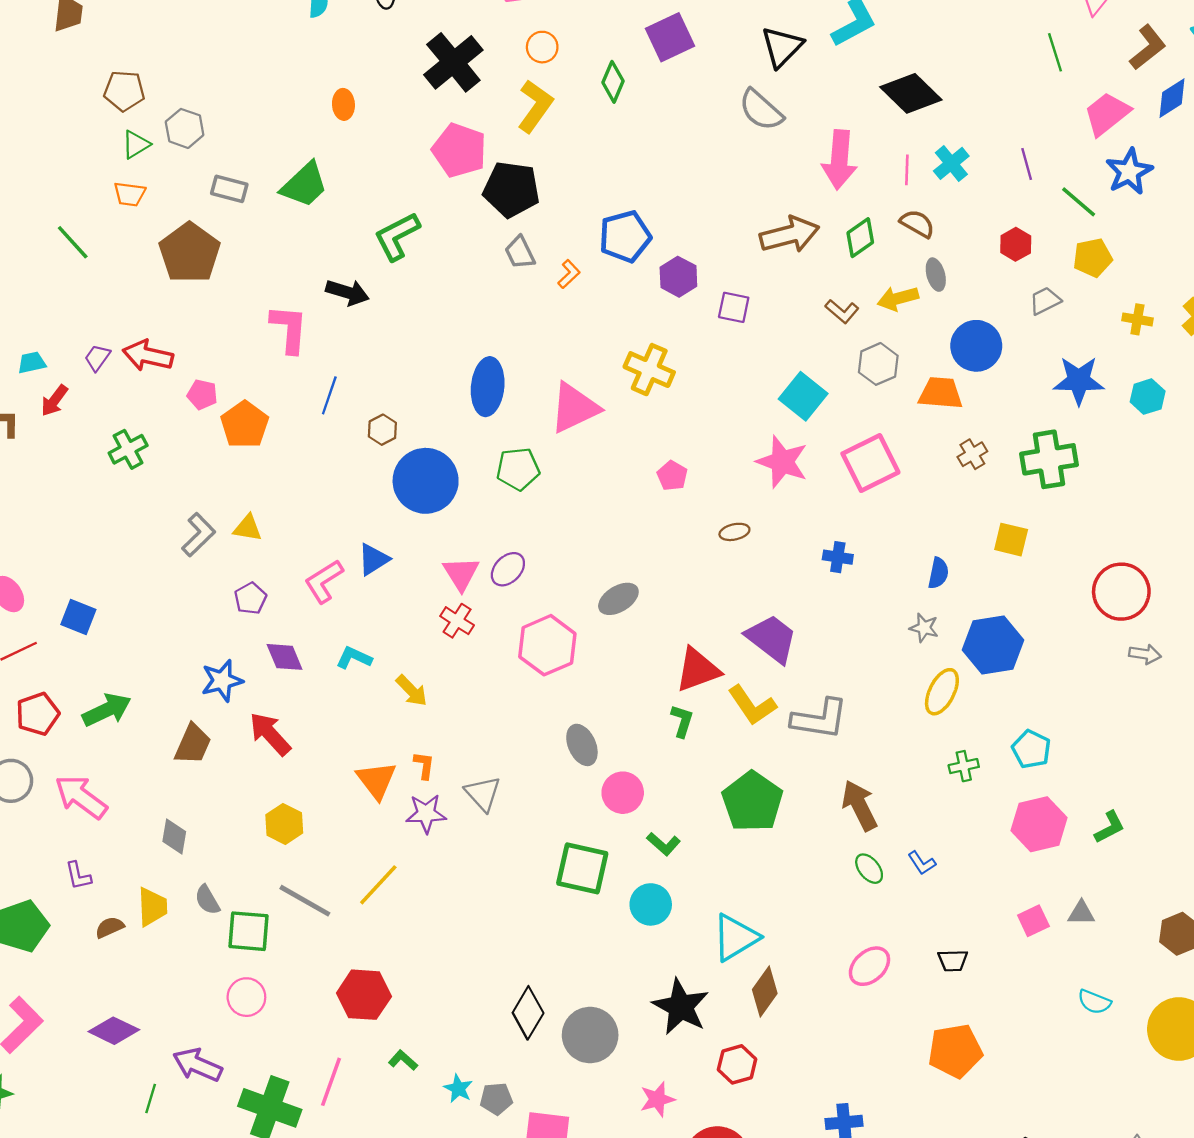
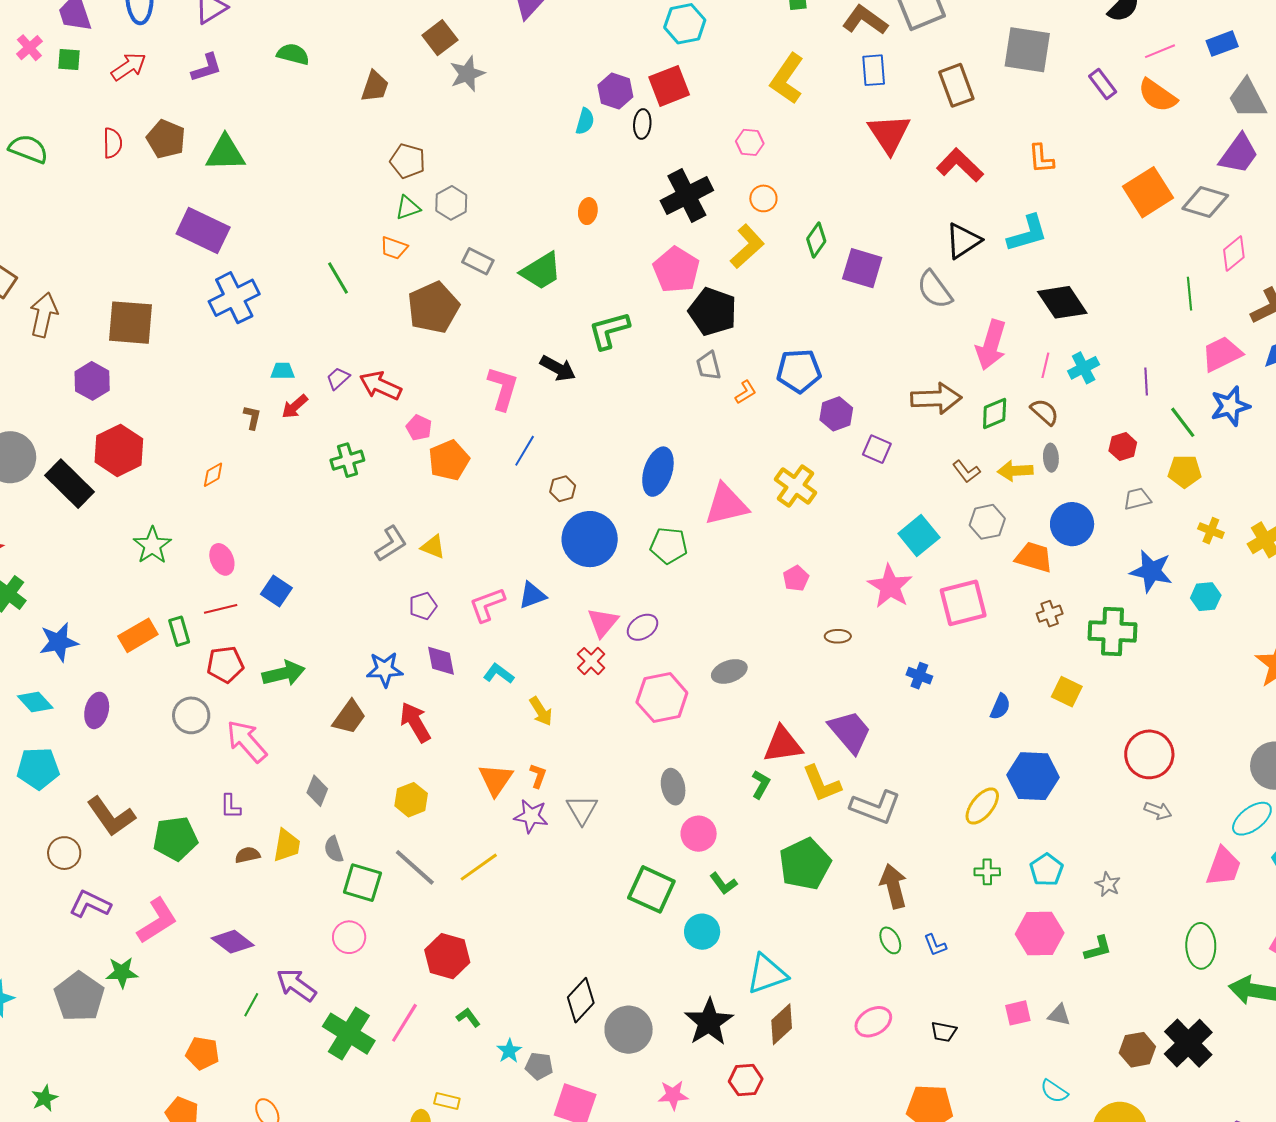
purple square: (670, 37) -> (862, 268), moved, turned 30
gray star: (924, 628) -> (1108, 884), moved

